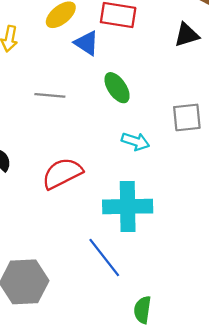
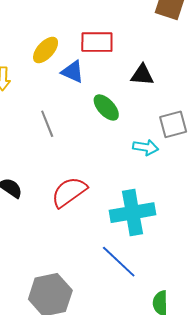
black triangle: (187, 35) -> (142, 75), moved, turned 30
gray line: (50, 95) -> (47, 124), turned 72
cyan arrow: (135, 141) -> (146, 147), moved

